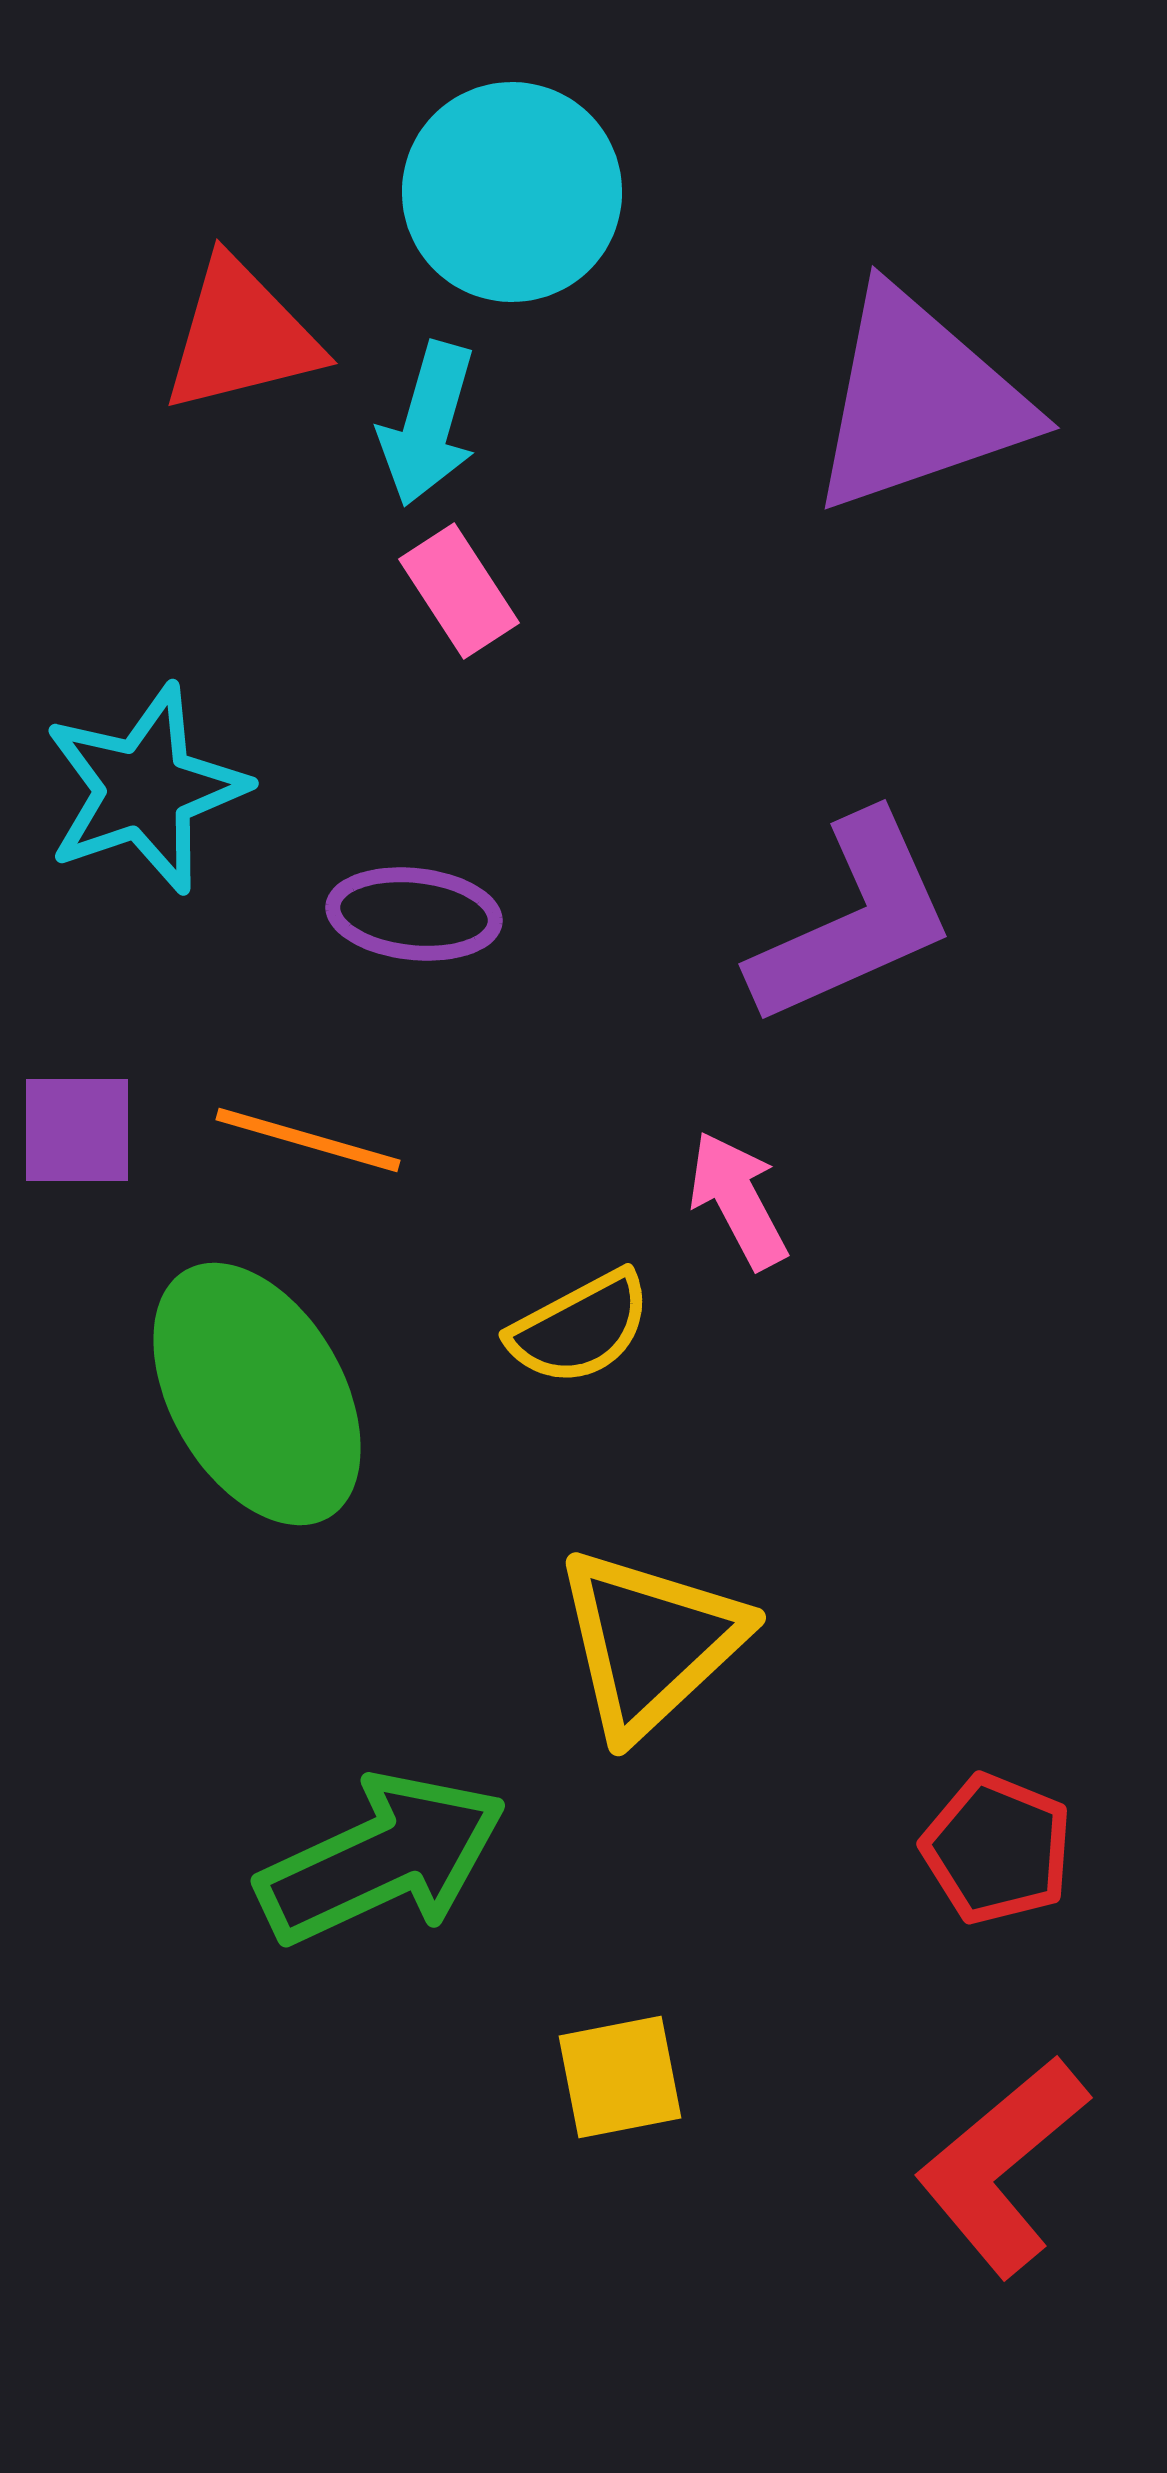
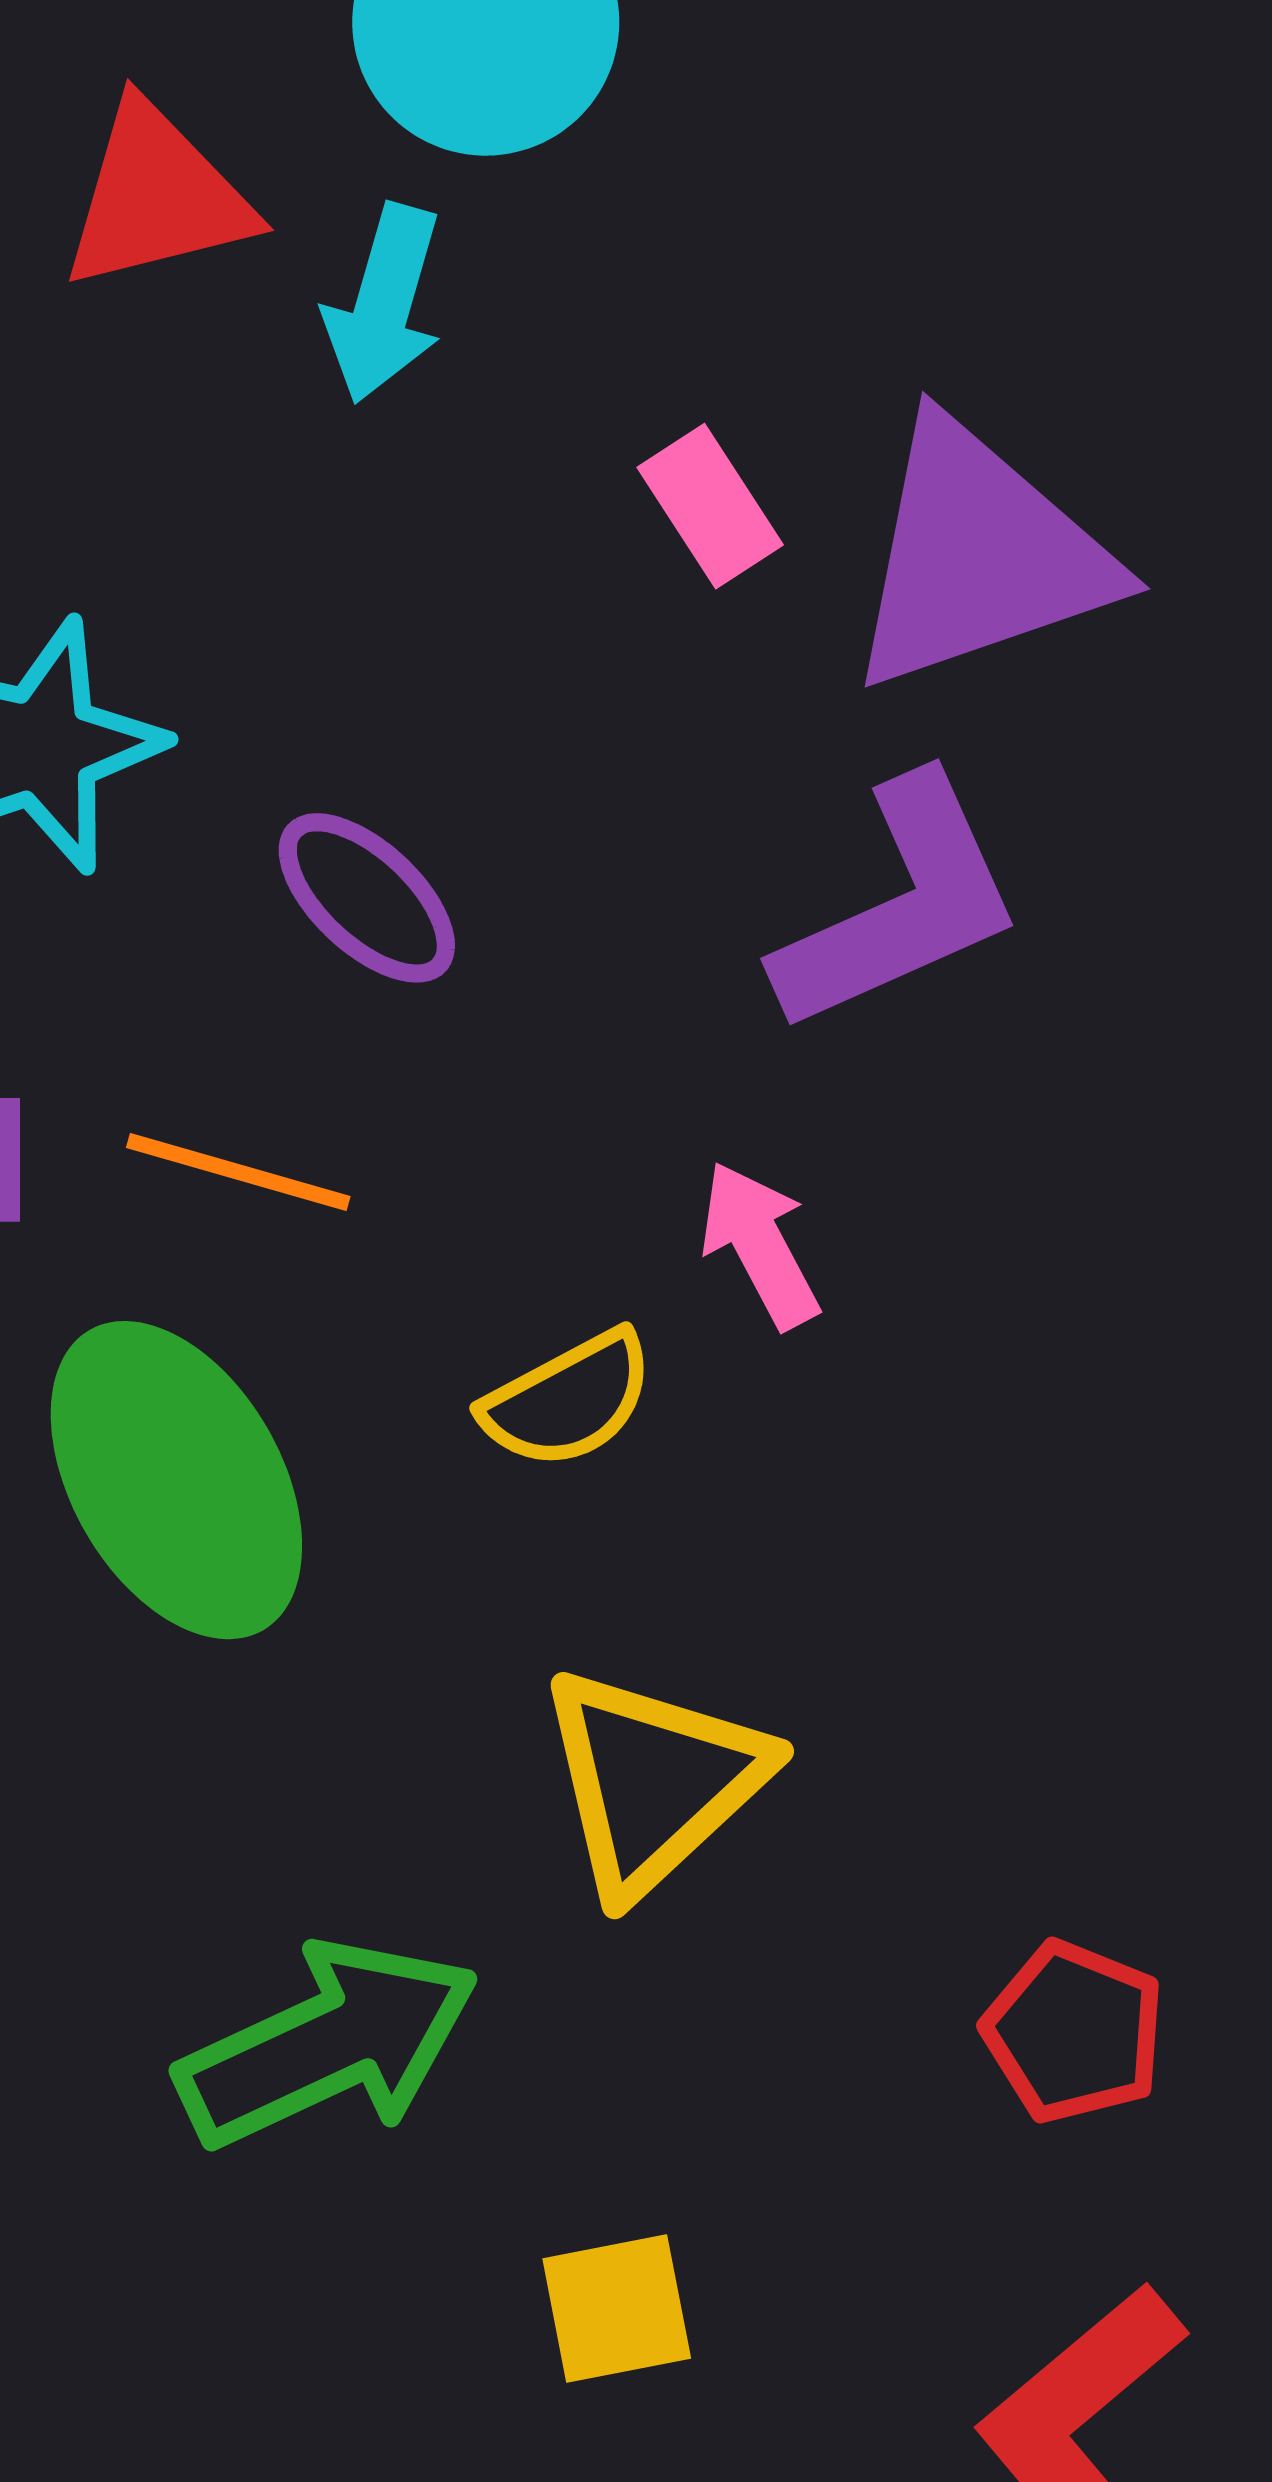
purple triangle: (919, 401) -> (979, 556), moved
pink rectangle: (459, 591) -> (710, 506), moved
purple ellipse: (414, 914) -> (367, 898), turned 37

